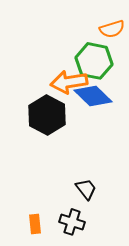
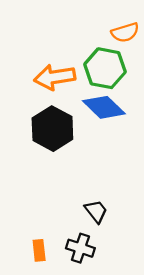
orange arrow: (69, 82) -> (55, 77), moved

